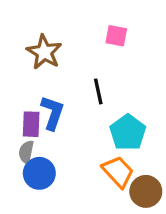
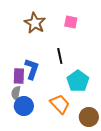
brown star: (44, 52) -> (35, 23), moved
orange trapezoid: (118, 172) -> (60, 104), moved

